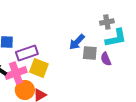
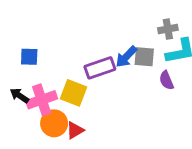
purple rectangle: (27, 53) -> (100, 68), moved
gray square: (90, 53) -> (144, 57), moved

